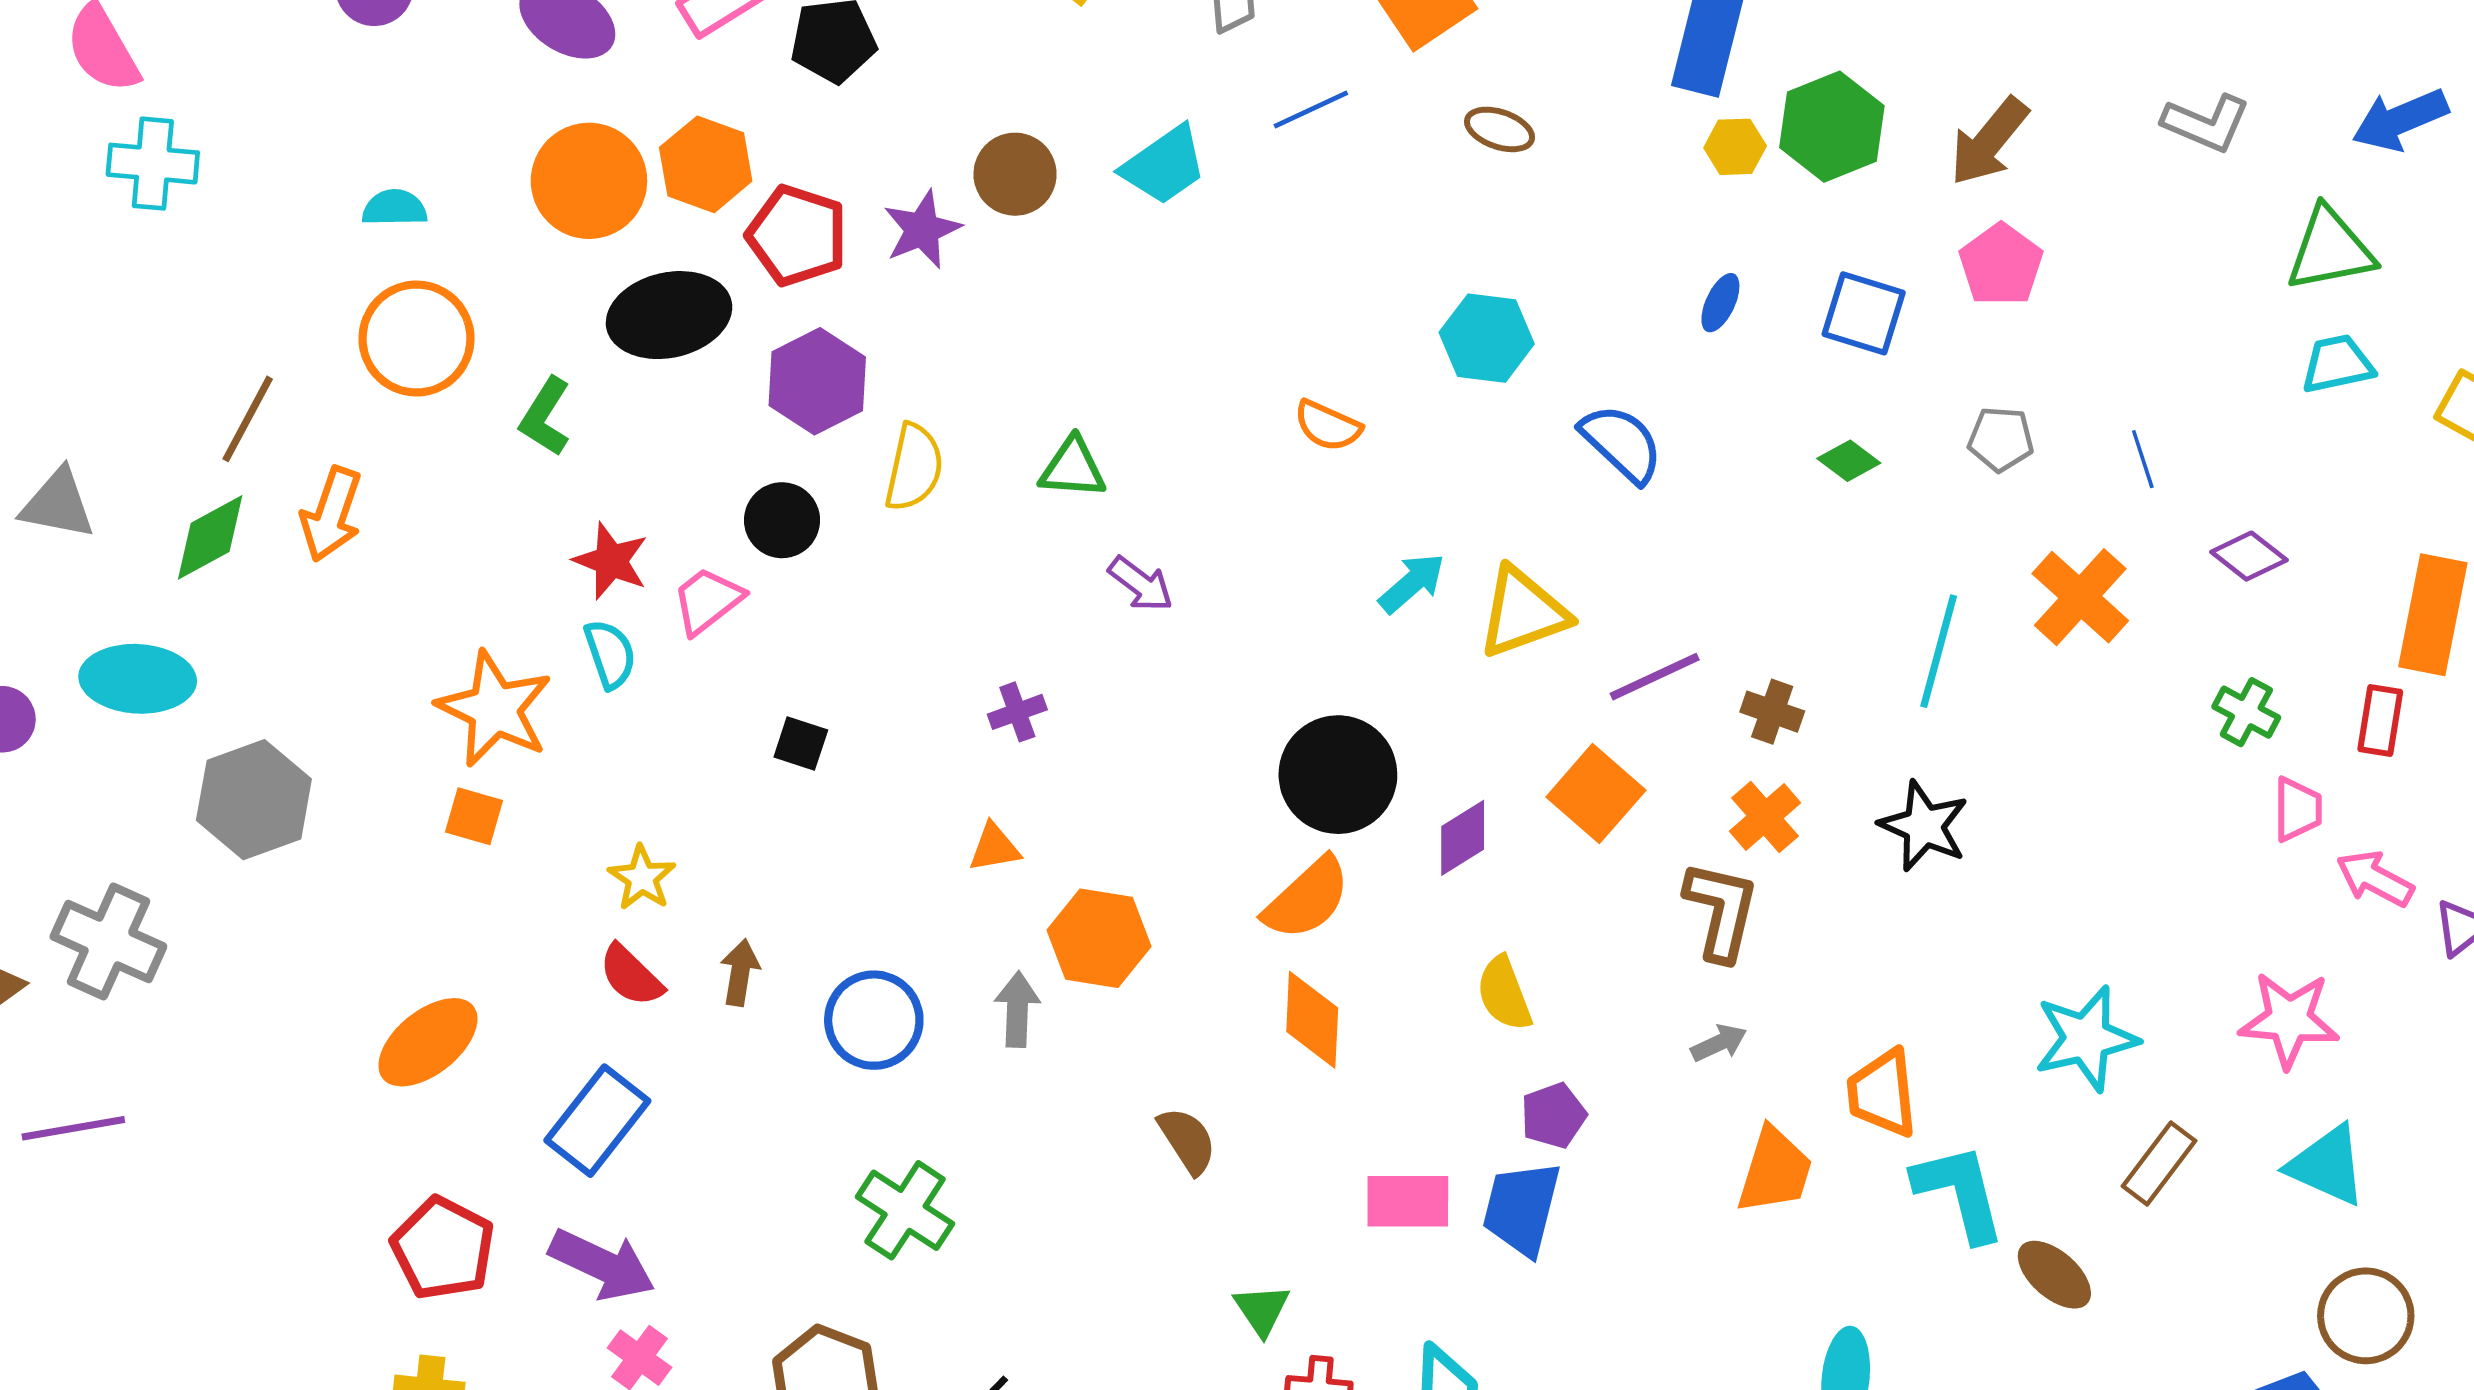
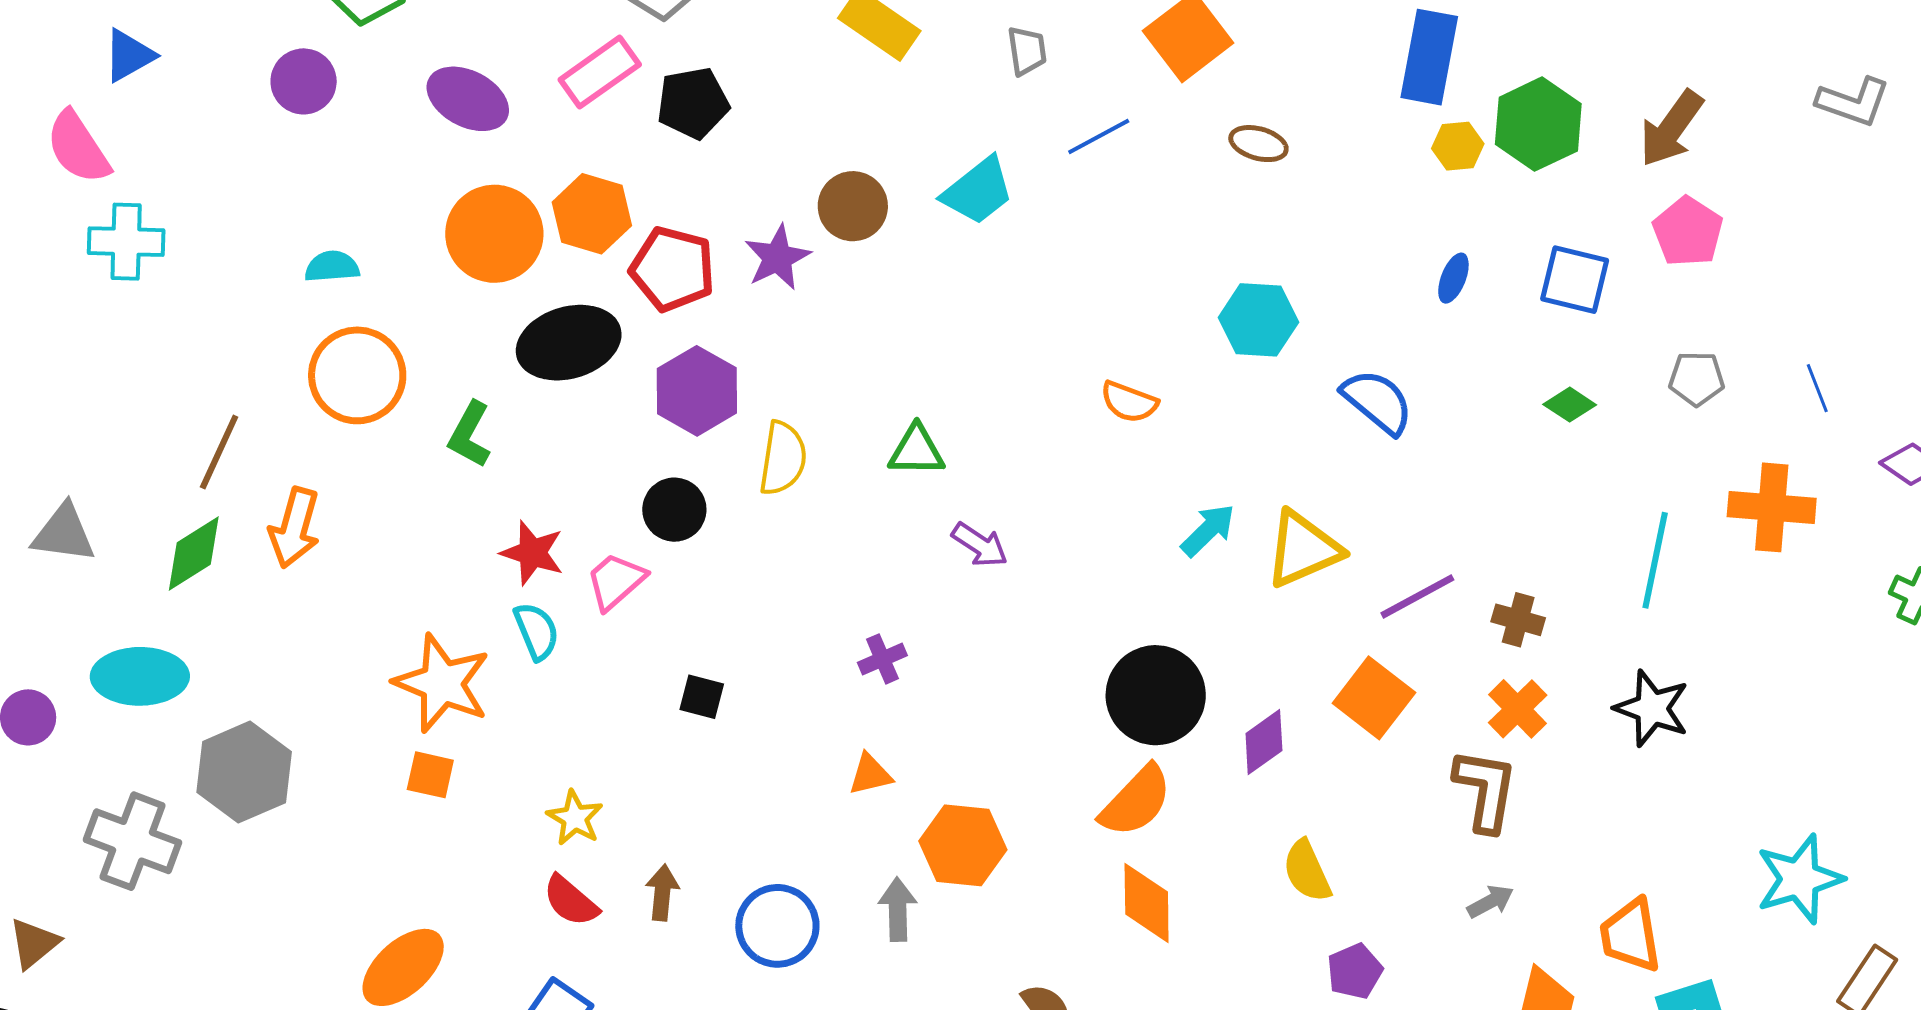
orange cross: (2080, 597) -> (1772, 507), turned -34
gray cross: (108, 942) -> (132, 841), moved

